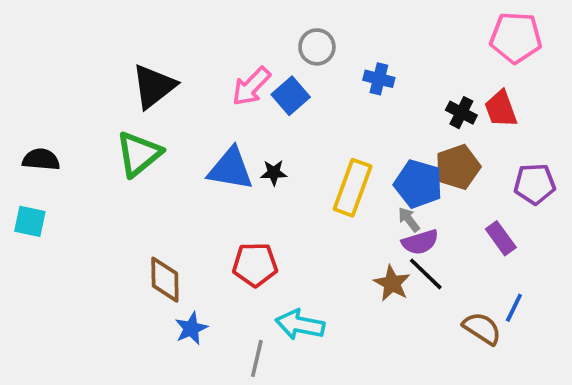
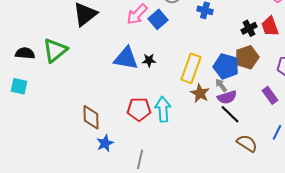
black cross: (461, 113) -> (249, 28), turned 35
green triangle: (139, 154) -> (55, 50), moved
brown star: (392, 283) -> (200, 93), moved
cyan arrow: (300, 325) -> (163, 109), moved, turned 75
brown semicircle: (482, 328) -> (247, 143), moved

